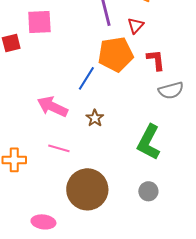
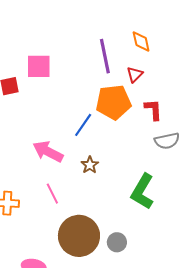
pink line: (59, 148) -> (52, 194), turned 45
gray circle: (148, 191) -> (117, 242), moved

